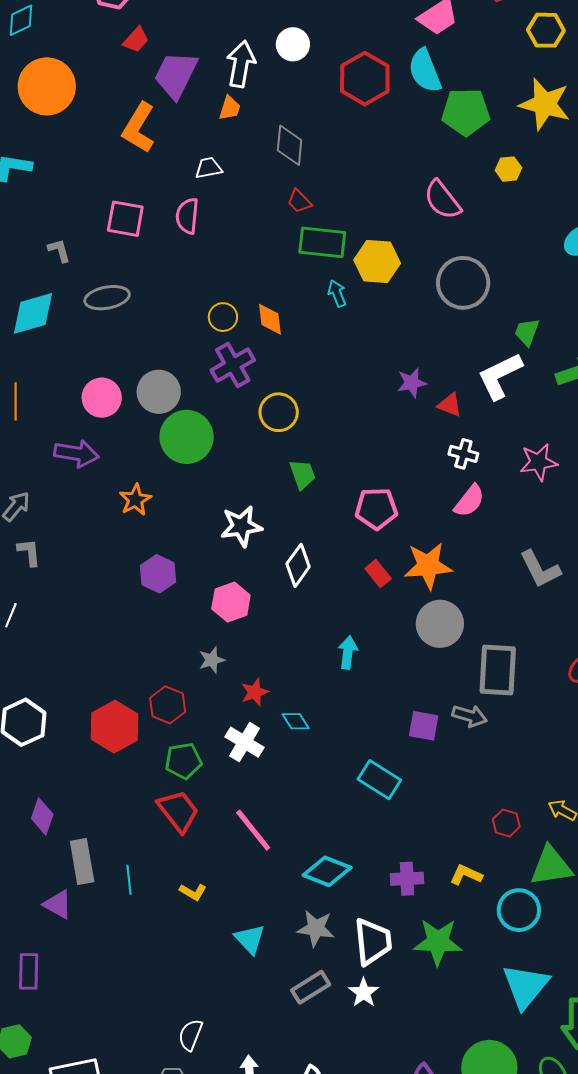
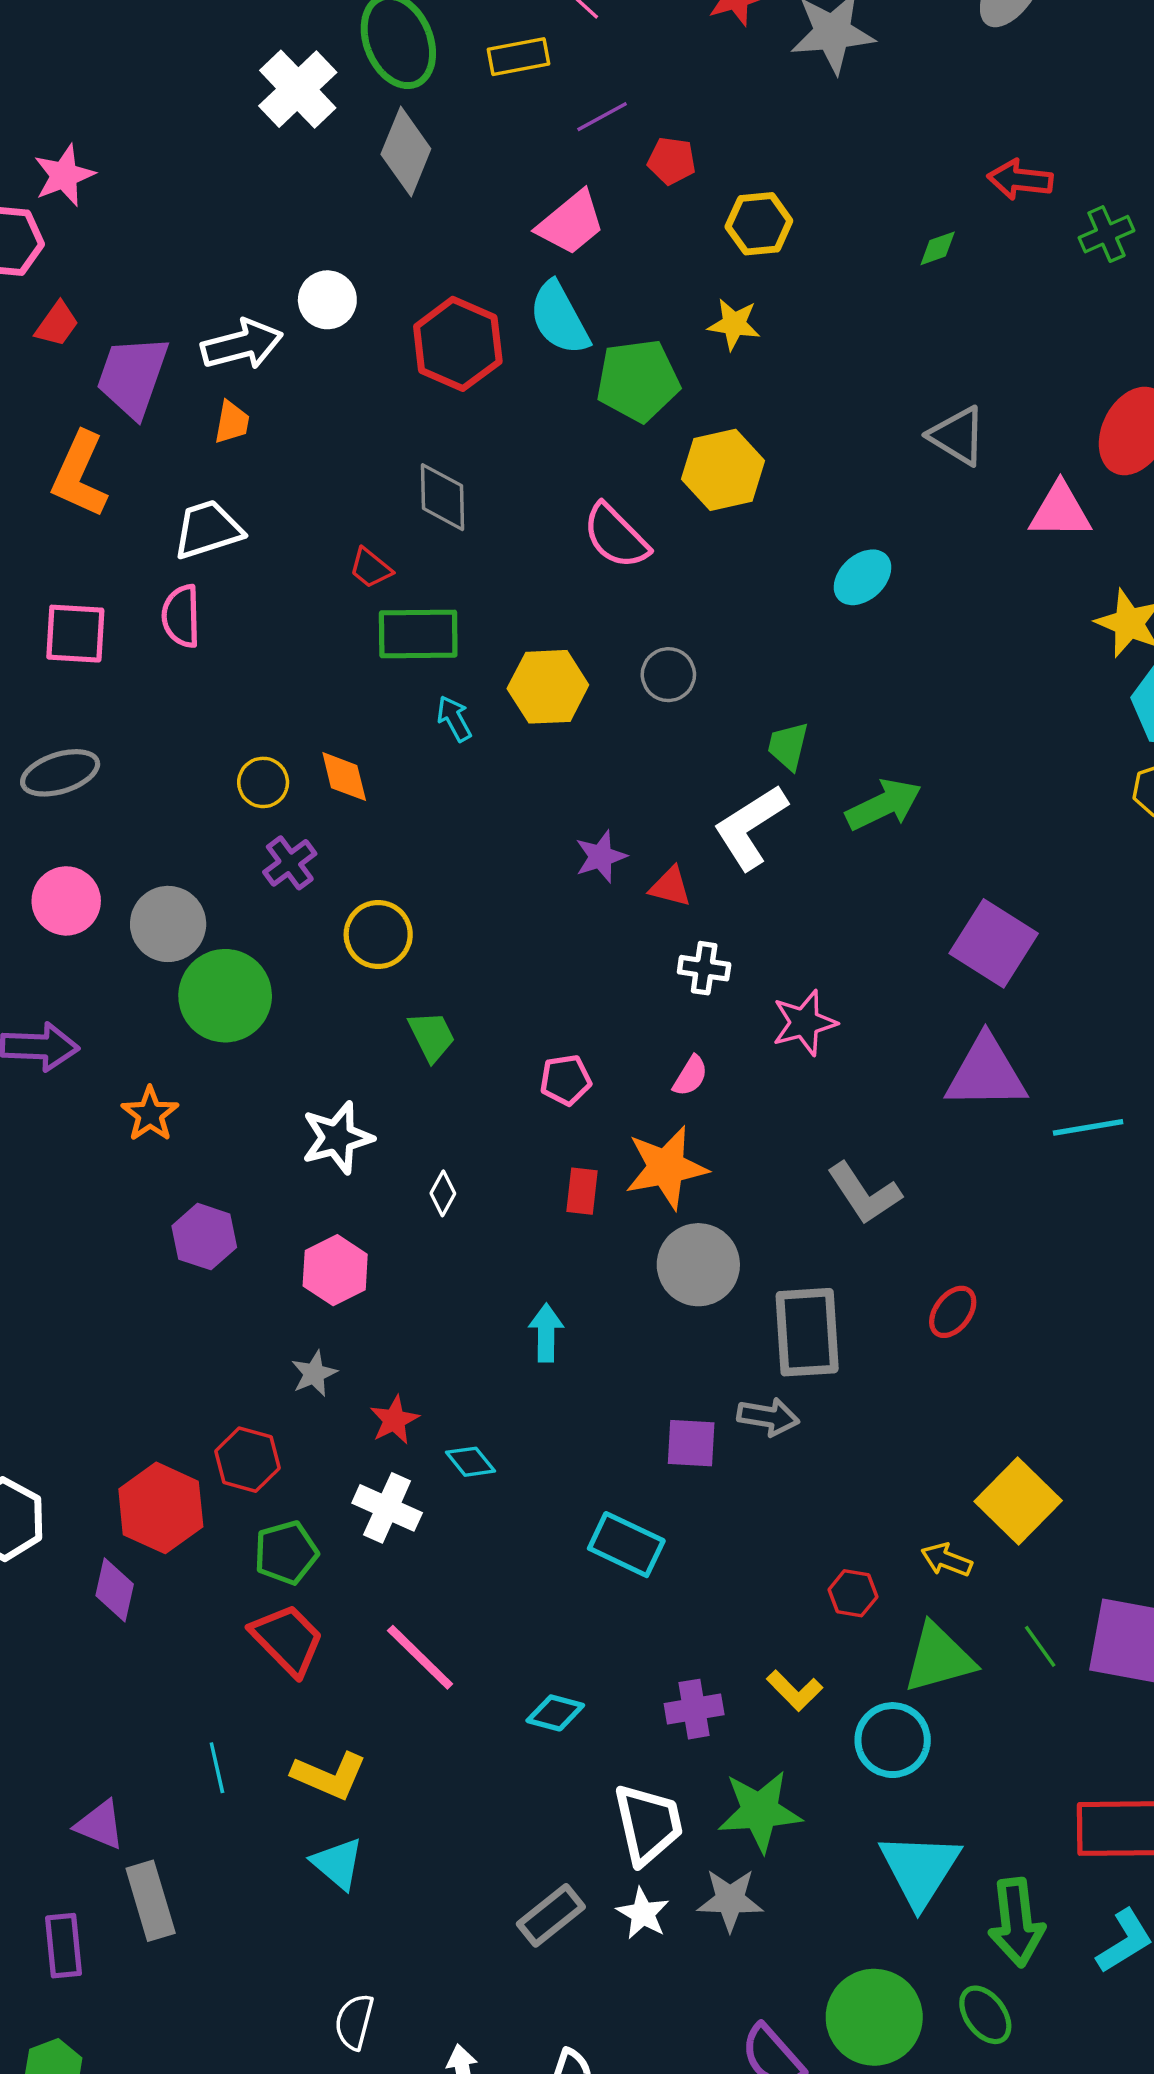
white arrow: (241, 64) -> (242, 345), turned 72
yellow star: (545, 104) -> (734, 324), moved, size x0.6
gray diamond: (290, 145) -> (442, 497), moved
white trapezoid: (208, 168) -> (208, 529), size x1.5
yellow hexagon: (508, 169) -> (723, 470), size x1.8
yellow hexagon: (377, 262) -> (548, 687), moved
gray circle: (463, 283) -> (668, 675), size x0.6
purple cross: (233, 365) -> (290, 863), size x0.7
pink circle: (102, 398) -> (66, 901), moved
pink star: (538, 462) -> (804, 1023), moved
pink semicircle: (469, 501) -> (690, 1076), moved, size x0.7
pink pentagon: (376, 509) -> (566, 1080), size x0.7
white diamond: (298, 565) -> (443, 1193), size x0.6
gray L-shape: (540, 569) -> (864, 1193), moved
red rectangle: (378, 574) -> (582, 1191), turned 52
purple diamond: (42, 816) -> (115, 1590), moved
gray rectangle: (82, 862) -> (151, 1901), moved
cyan diamond: (327, 871) -> (555, 1713), size x0.7
yellow L-shape: (466, 875) -> (795, 1690), turned -152
yellow L-shape: (193, 892) -> (329, 1776), size x1.6
gray star: (316, 928) -> (730, 1900), moved
cyan triangle: (250, 939) -> (338, 1863), moved

